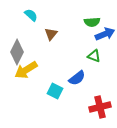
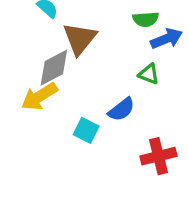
brown triangle: (51, 34) -> (80, 39), size x1.6
gray diamond: (17, 52) -> (54, 68), moved, turned 35

